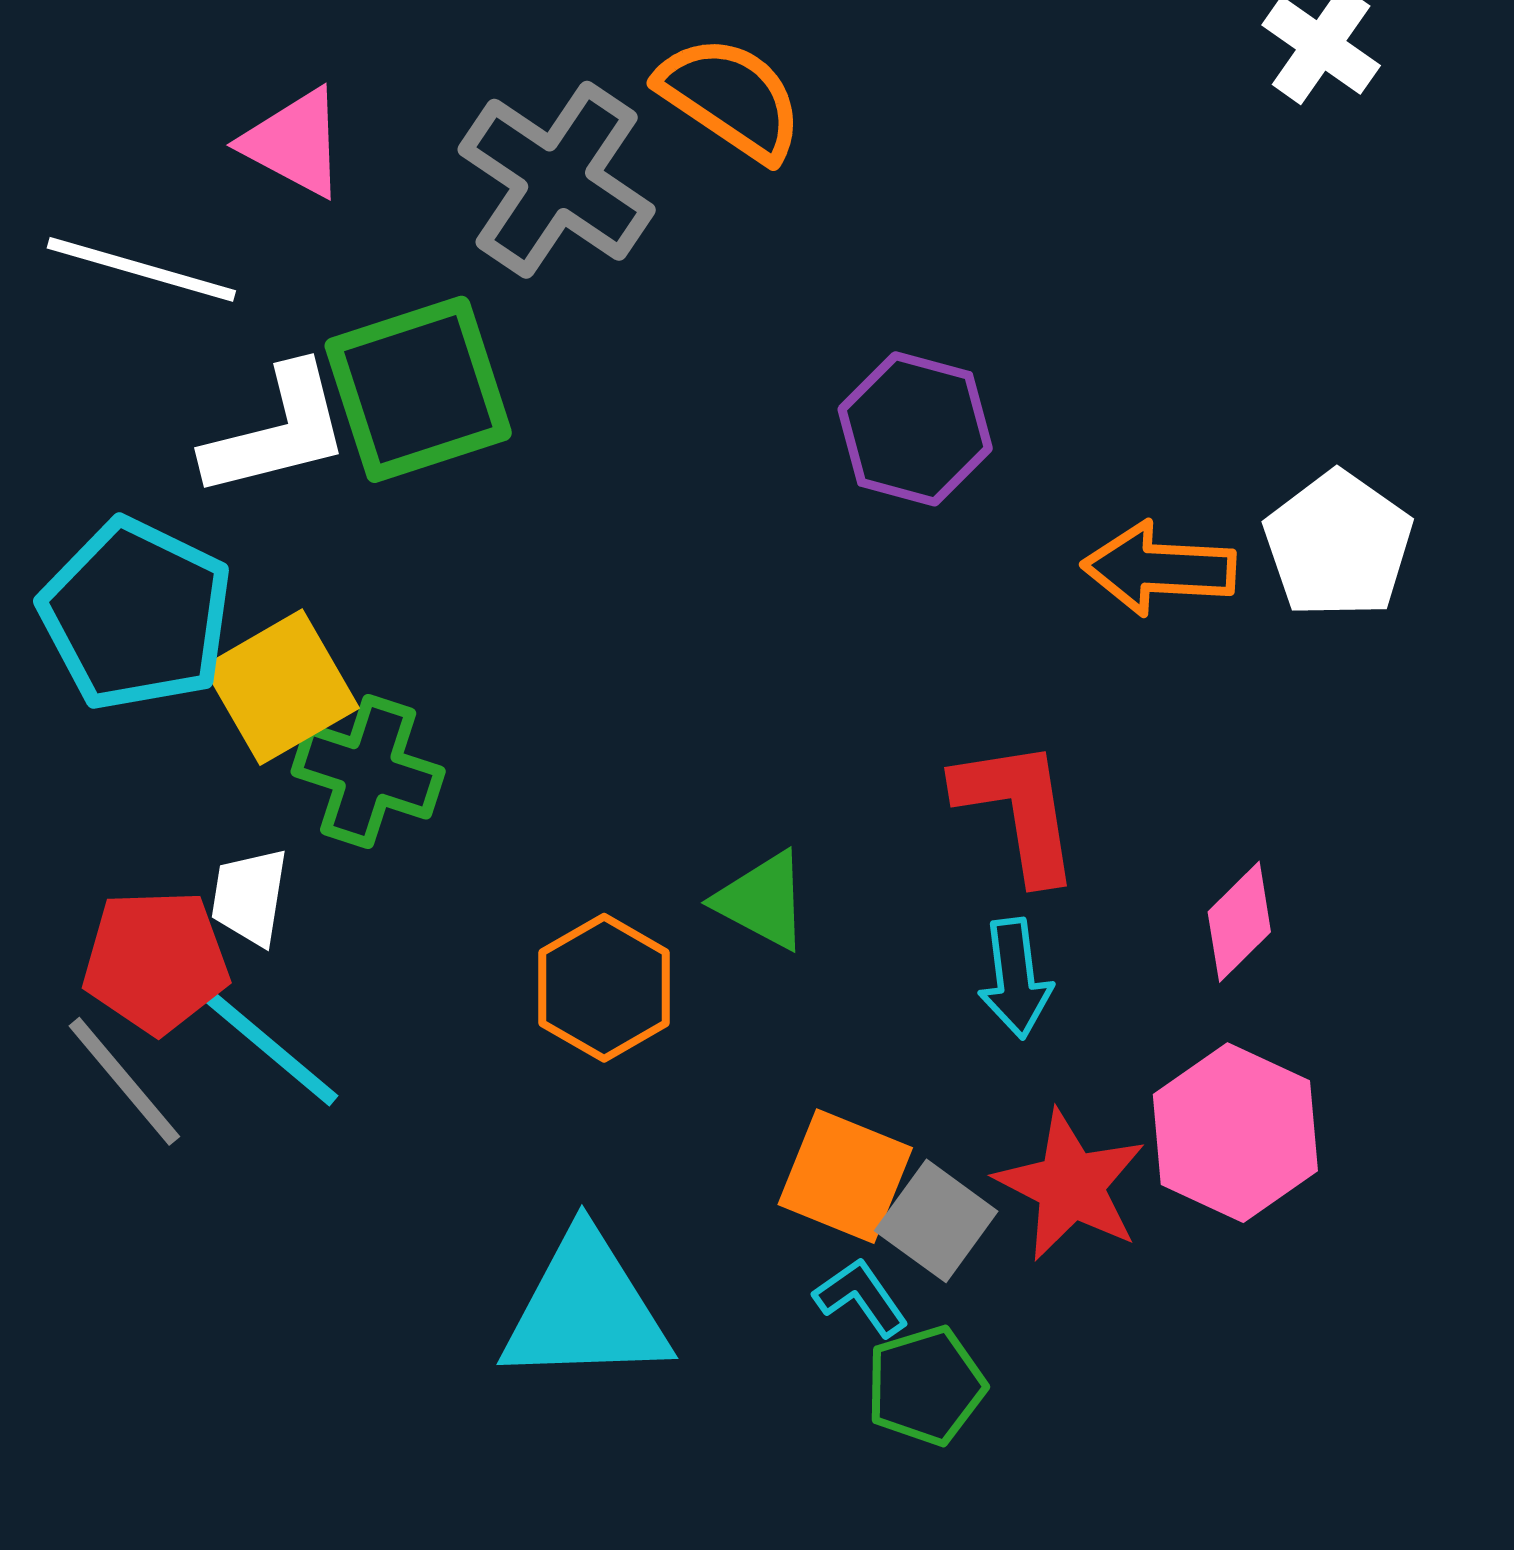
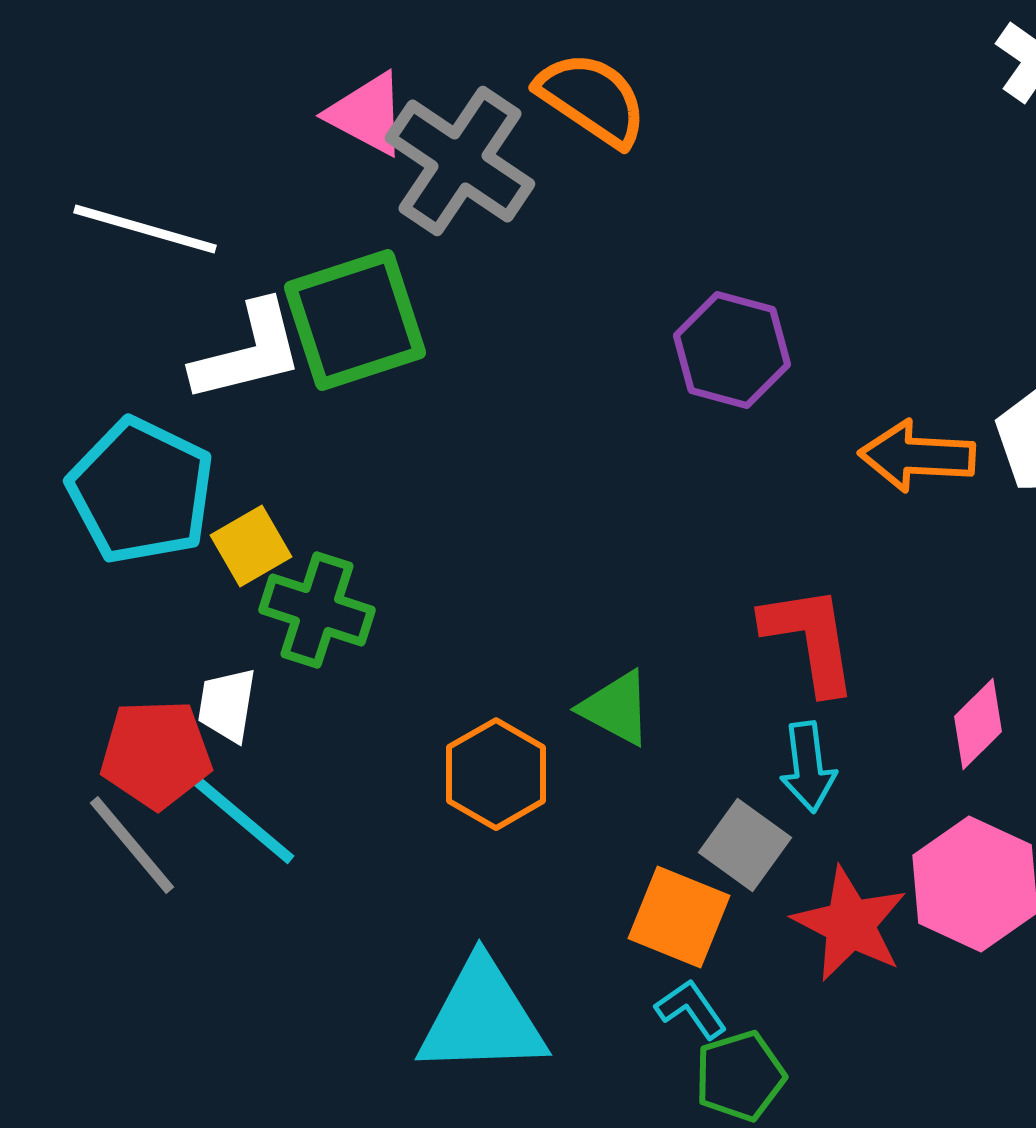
pink triangle: (294, 143) -> (367, 114), moved
yellow square: (281, 687) -> (251, 546), size x0.7
gray square: (936, 1221) -> (745, 845), moved

